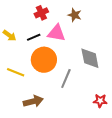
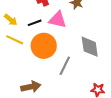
yellow line: (16, 72) -> (15, 40), moved

